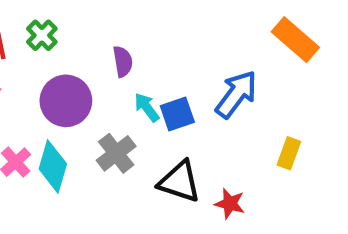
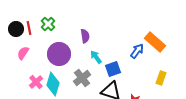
orange rectangle: (295, 40) -> (155, 42), moved
blue arrow: (236, 94) -> (137, 51), size x0.7
blue square: (177, 114) -> (113, 69), moved

